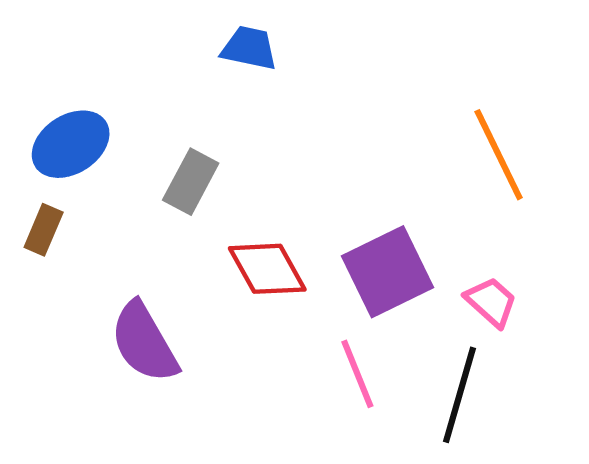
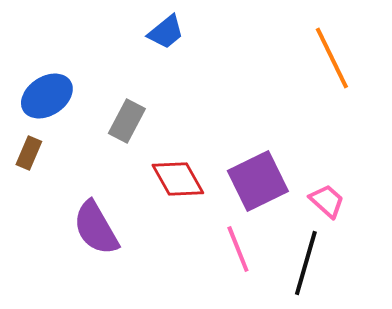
blue trapezoid: (249, 48) -> (166, 32), turned 129
orange line: (499, 155) -> (332, 58), moved

